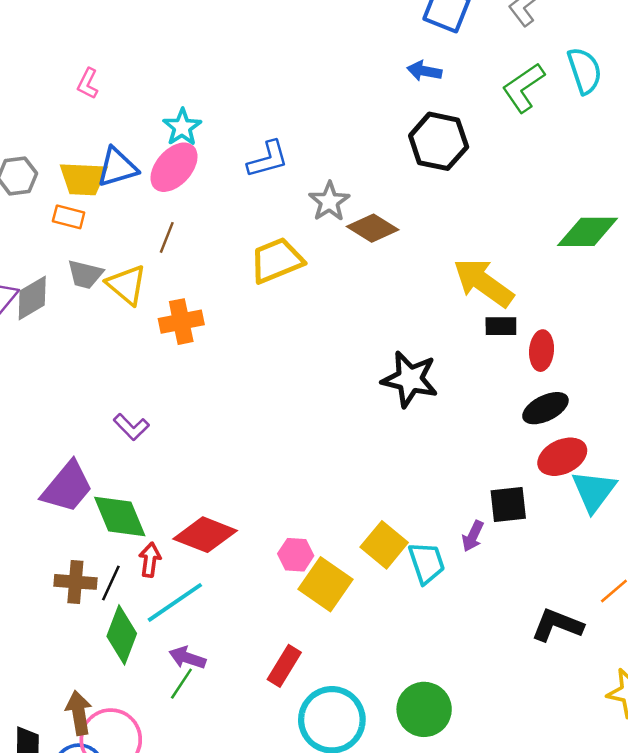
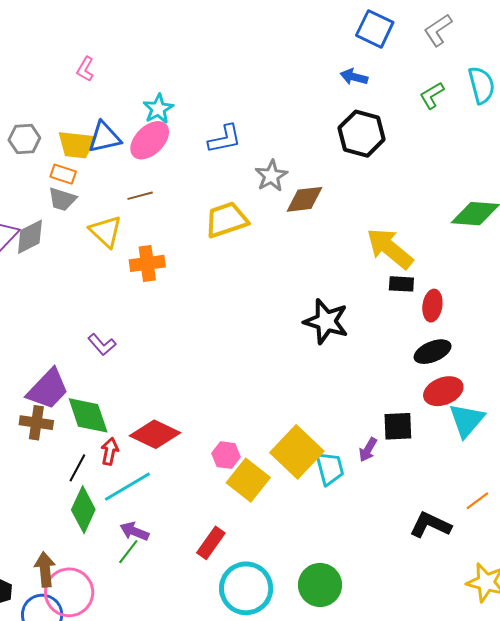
green L-shape: (523, 88) -> (432, 95), size x0.7
brown diamond: (373, 228) -> (304, 199), turned -42
brown line: (167, 237) -> (140, 196), turned 50
gray trapezoid: (85, 274) -> (62, 199), moved
yellow square: (384, 545) -> (297, 452), size x1.4
brown cross: (75, 582) -> (36, 423), moved

